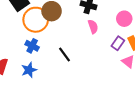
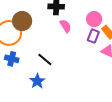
pink circle: (124, 19) -> (94, 19), moved
blue star: (29, 70) -> (37, 81), moved

